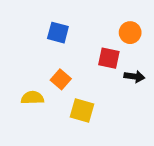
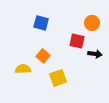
yellow square: (82, 110) -> (58, 78), turned -36

